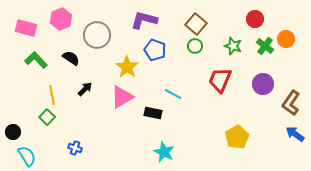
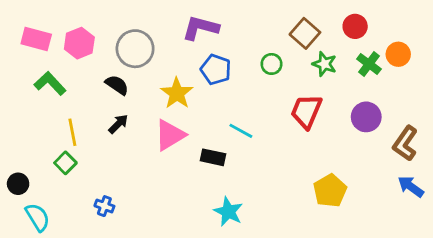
pink hexagon: (61, 19) -> (79, 43), moved
brown square: (196, 24) -> (305, 33), moved
black semicircle: (71, 58) -> (117, 85), moved

